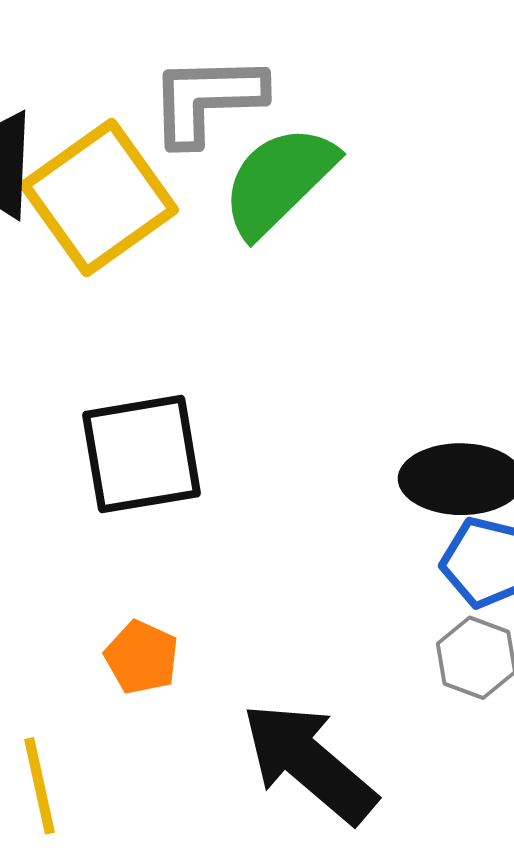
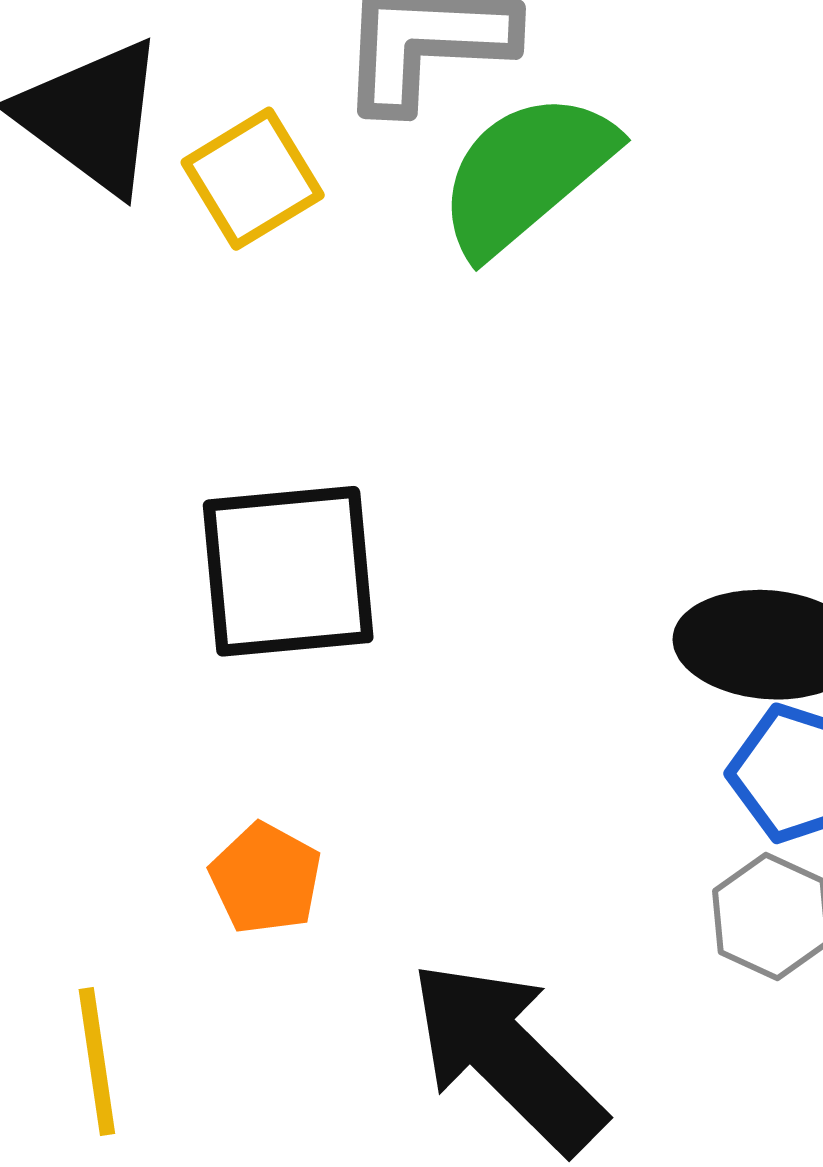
yellow square: (99, 198) -> (253, 179), size x0.6

